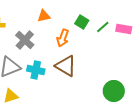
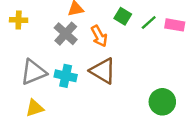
orange arrow: (63, 38) -> (99, 36), turned -48
gray cross: (25, 40) -> (66, 34), moved

